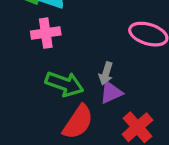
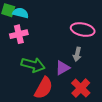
gray arrow: (106, 73) -> (77, 54), moved

